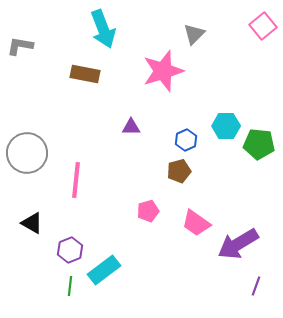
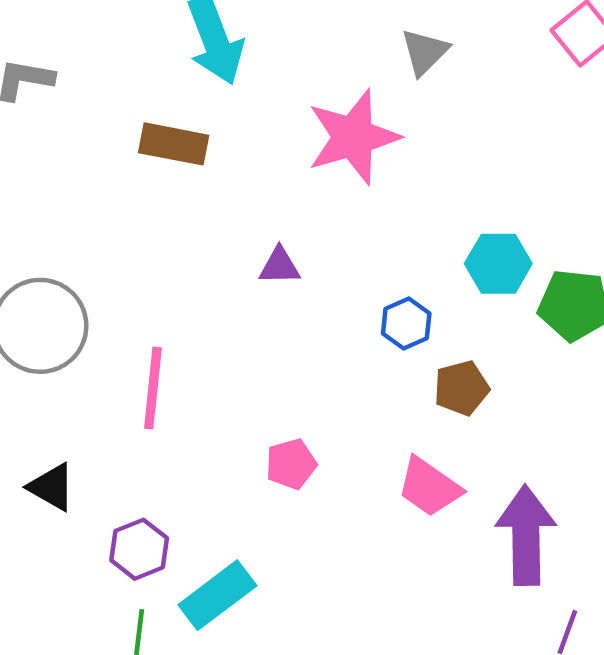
blue hexagon: (186, 140) -> (406, 324), moved
brown pentagon: (179, 171) -> (461, 388), moved
pink pentagon: (148, 211) -> (291, 464), moved
purple arrow: (238, 244) -> (526, 535), turned 120

